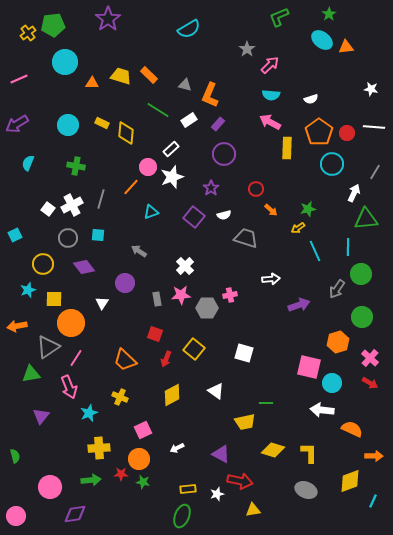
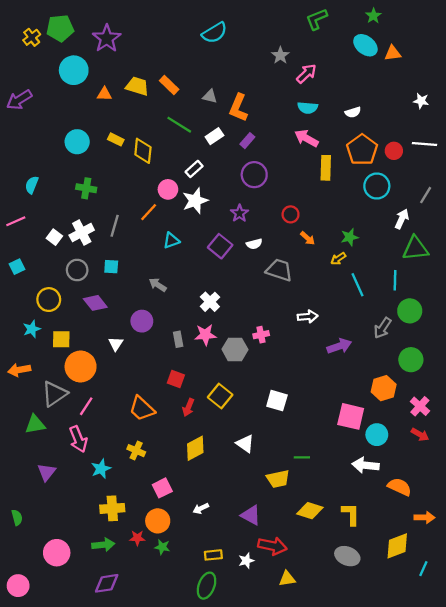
purple star: (108, 19) -> (107, 38), moved
pink line: (19, 79) -> (16, 221), moved
purple arrow: (17, 124) -> (19, 100), moved
purple diamond: (75, 514) -> (107, 583), moved

